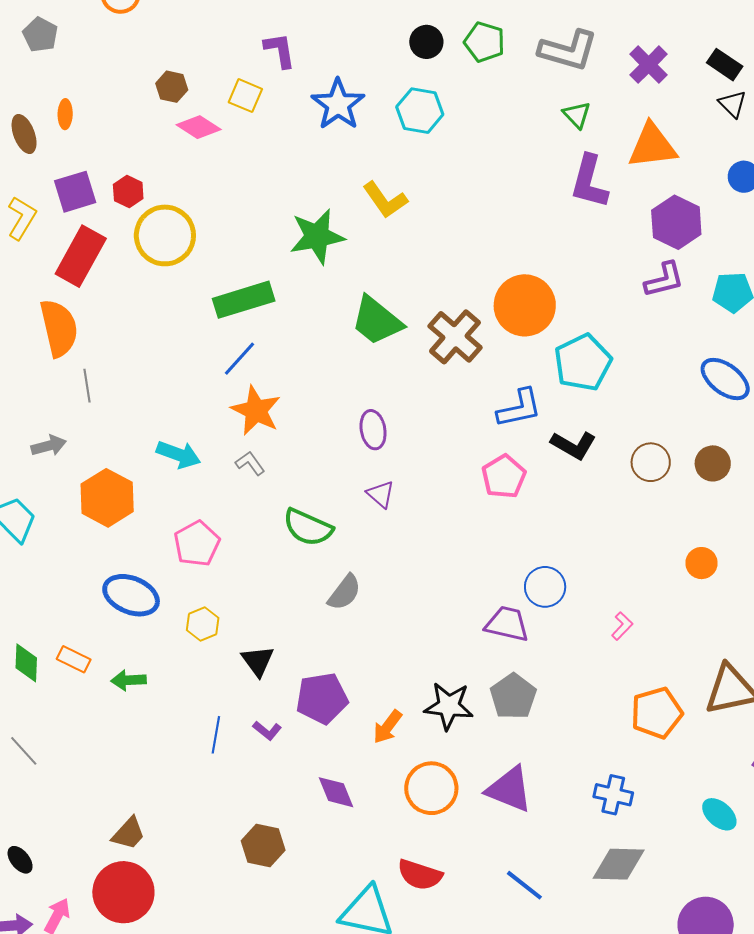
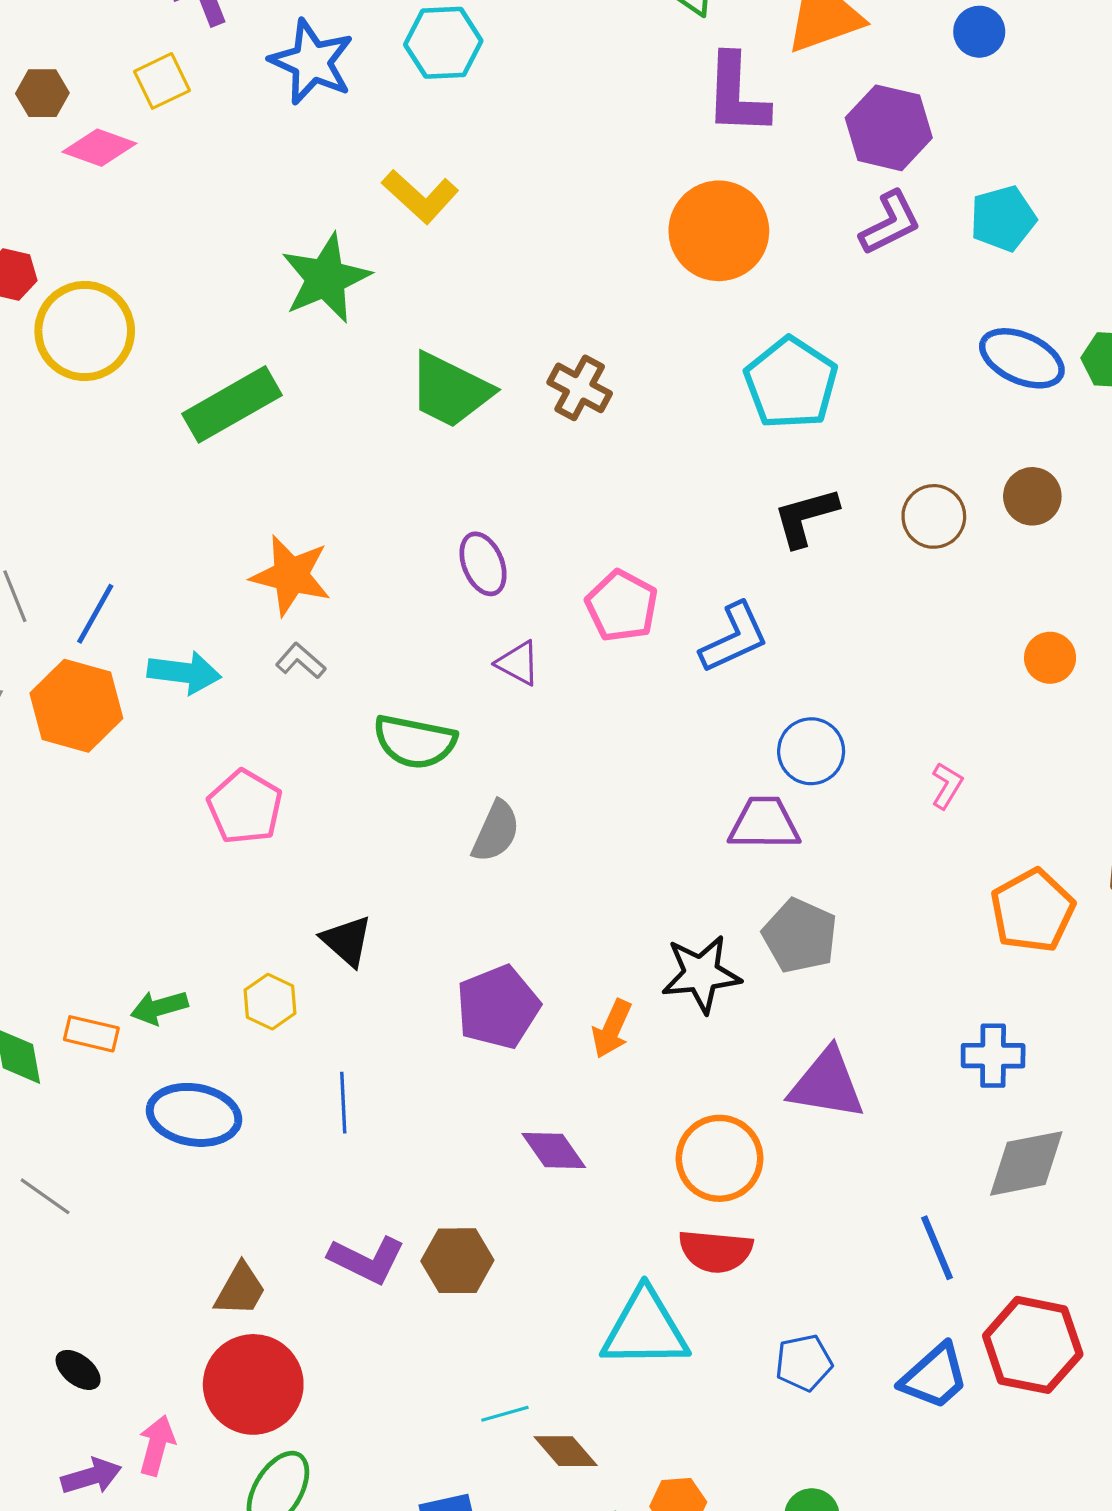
yellow square: (245, 96) -> (162, 81), turned -36
orange circle: (525, 305) -> (719, 231), moved
brown cross: (455, 337) -> (580, 388), size x0.7
blue line: (240, 359) -> (95, 614), moved
blue L-shape: (519, 408) -> (734, 638), moved
black L-shape: (573, 445) -> (806, 517), turned 147
pink pentagon: (504, 477) -> (622, 606), moved
orange hexagon: (107, 498) -> (76, 706), moved
blue ellipse: (131, 595) -> (194, 1115), moved
yellow hexagon: (203, 624) -> (270, 1002), moved
black triangle: (258, 661) -> (347, 941), moved
green arrow: (129, 680) -> (159, 1007), moved
purple L-shape: (267, 731) -> (367, 1260), moved, size x1.6
orange circle: (431, 788) -> (720, 1158), moved
blue line: (524, 885) -> (937, 1248), moved, turned 42

